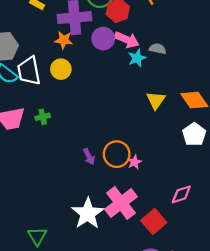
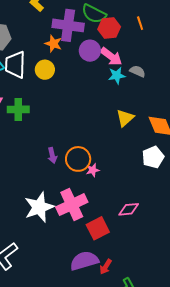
green cross: (43, 117) -> (18, 109), size x1.5

